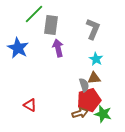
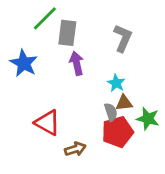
cyan star: (96, 59) -> (116, 83), moved
red triangle: (30, 105) -> (48, 123), moved, size x1.5
brown arrow: (80, 113) -> (75, 149), moved
green star: (103, 114) -> (148, 119), moved

